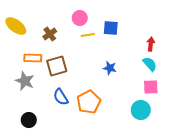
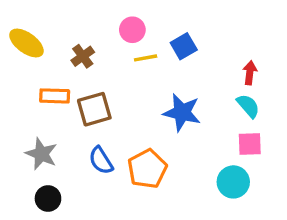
blue square: (111, 28) -> (184, 46), turned -35
blue star: (110, 68) -> (182, 112), size x1.6
gray star: (25, 81) -> (41, 154), moved

